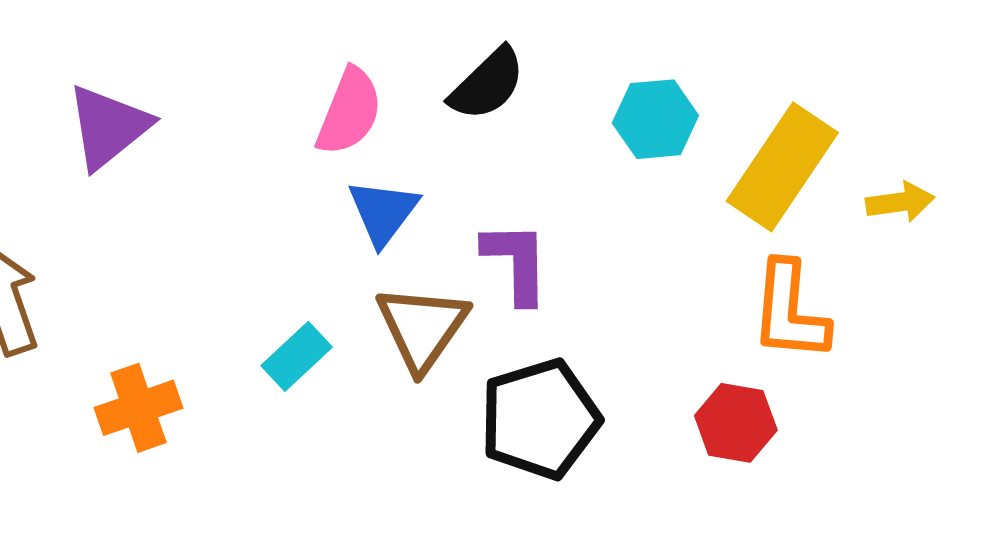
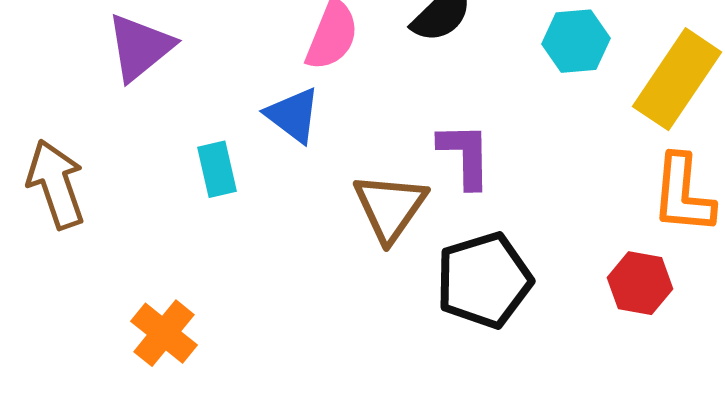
blue triangle: (383, 212) -> (293, 115), moved, turned -30
cyan rectangle: (297, 356) -> (217, 169), moved, turned -60
orange cross: (138, 408) -> (164, 333), moved, turned -32

